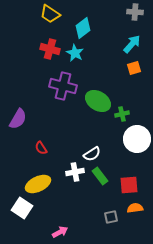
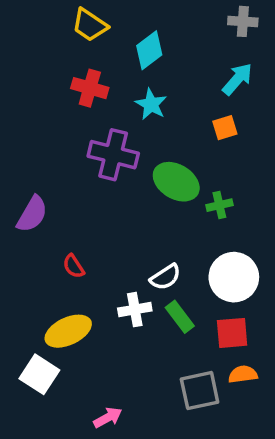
cyan star: (75, 53) -> (151, 104), moved
orange square: (134, 68) -> (225, 128), moved
white circle: (137, 139) -> (234, 277), moved
gray square: (111, 217) -> (200, 391), size x1.6

